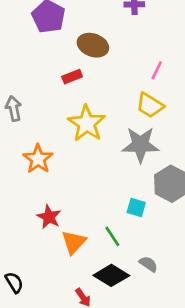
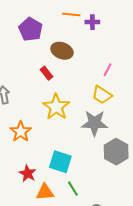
red rectangle: (72, 77) -> (46, 73), turned 72
cyan square: (136, 208) -> (60, 162), moved, size x1.6
orange triangle: (74, 242) -> (45, 192), turned 42

